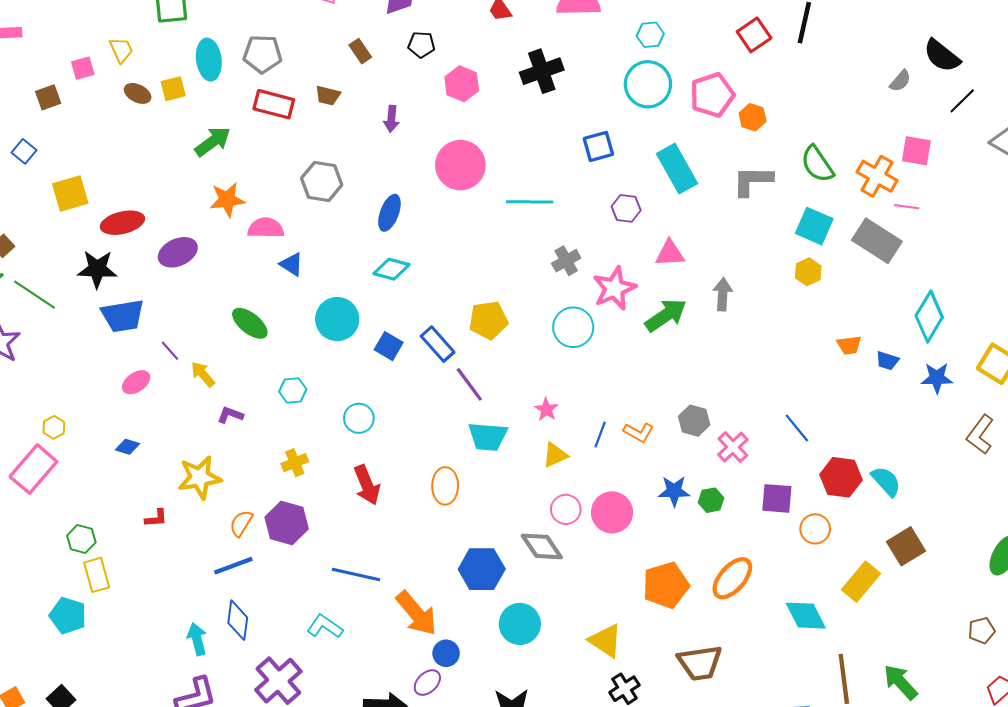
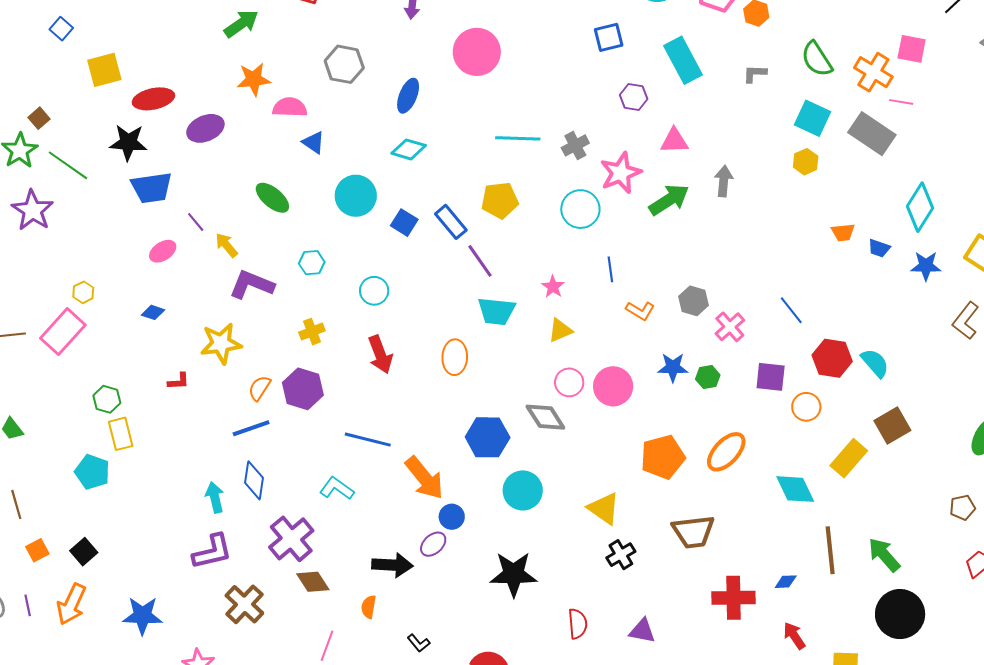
gray L-shape: (753, 181) -> (755, 74), size x0.6
cyan line: (530, 202) -> (518, 138), moved
purple L-shape: (230, 415) -> (252, 285), size x1.8
blue line: (600, 435) -> (610, 269), moved, turned -30

